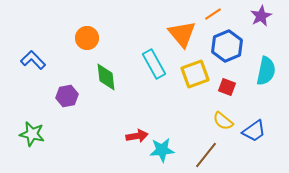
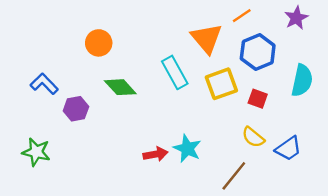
blue L-shape: (33, 60) -> (44, 84), moved
green diamond: (106, 77) -> (120, 87), turned -36
cyan star: (162, 150) -> (187, 149), moved, turned 30

